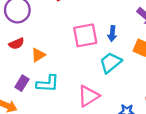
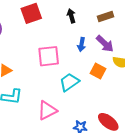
blue arrow: (112, 34) -> (82, 45), moved

